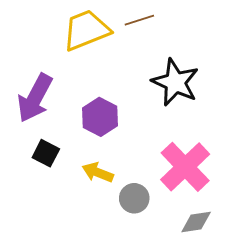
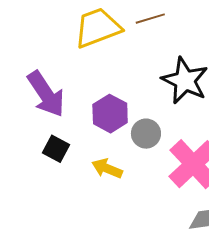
purple arrow: (35, 98) -> (46, 94), turned -63
gray circle: (134, 198) -> (146, 134), moved

